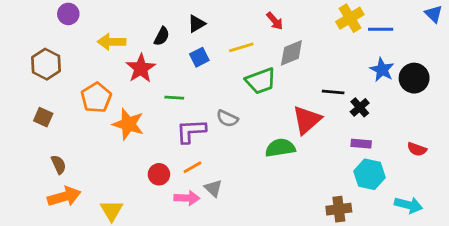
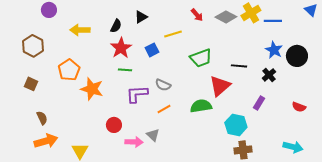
gray diamond: (291, 53) -> (226, 17), moved, turned 50
blue square: (199, 57) -> (152, 50), moved
red star: (141, 68) -> (121, 48), moved
green trapezoid: (261, 81) -> (201, 58), moved
black cross: (360, 107) -> (269, 75), moved
purple rectangle: (361, 144) -> (259, 103), turned -64
orange line: (192, 167) -> (164, 109), moved
cyan hexagon: (369, 174) -> (236, 125), moved

